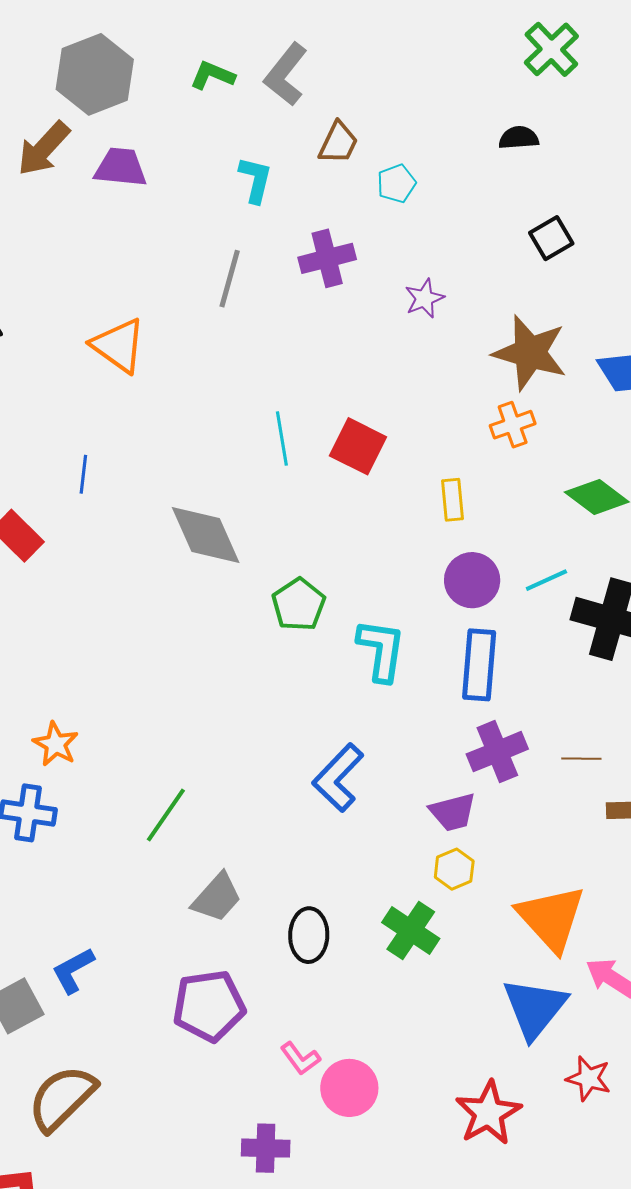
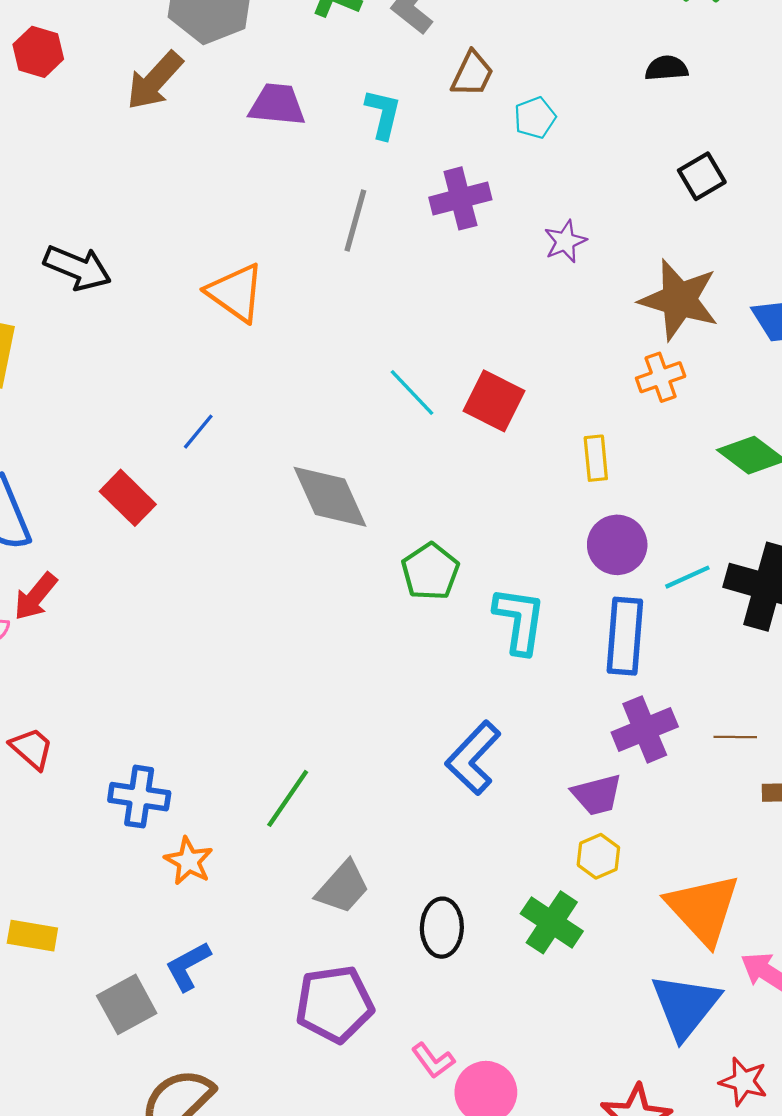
purple trapezoid: (121, 167) -> (277, 105), moved
cyan line: (282, 438) -> (412, 393), turned -34
blue line: (83, 474) -> (198, 432), turned 33
cyan line: (546, 580) -> (687, 577), moved
orange star: (56, 744) -> (189, 861), moved

